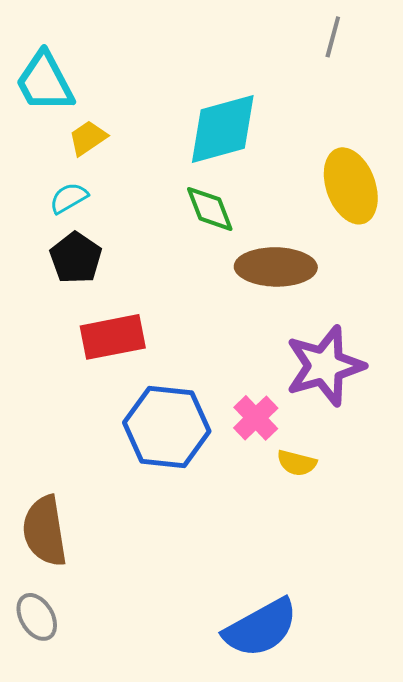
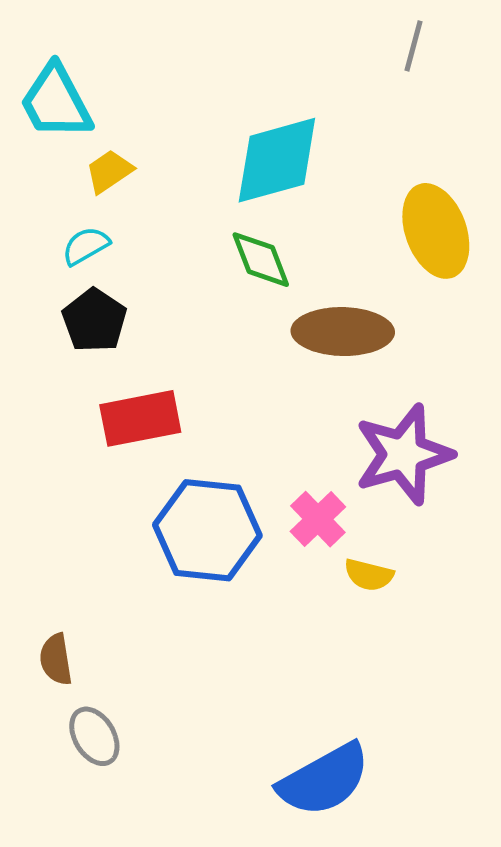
brown semicircle: (45, 531) -> (56, 659), size x0.6
gray ellipse: (37, 617) -> (94, 736), moved

